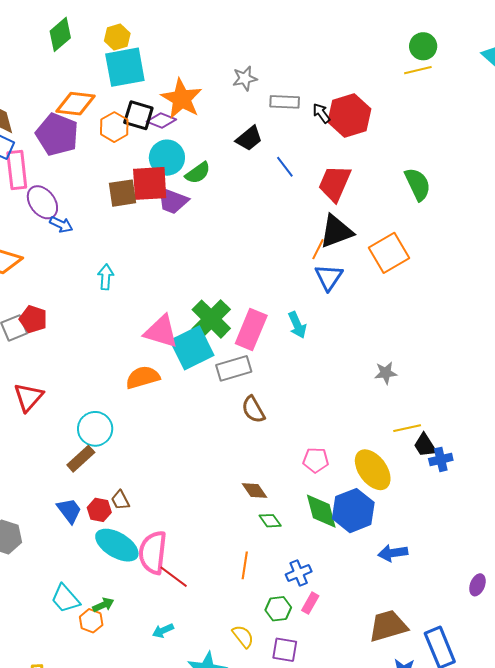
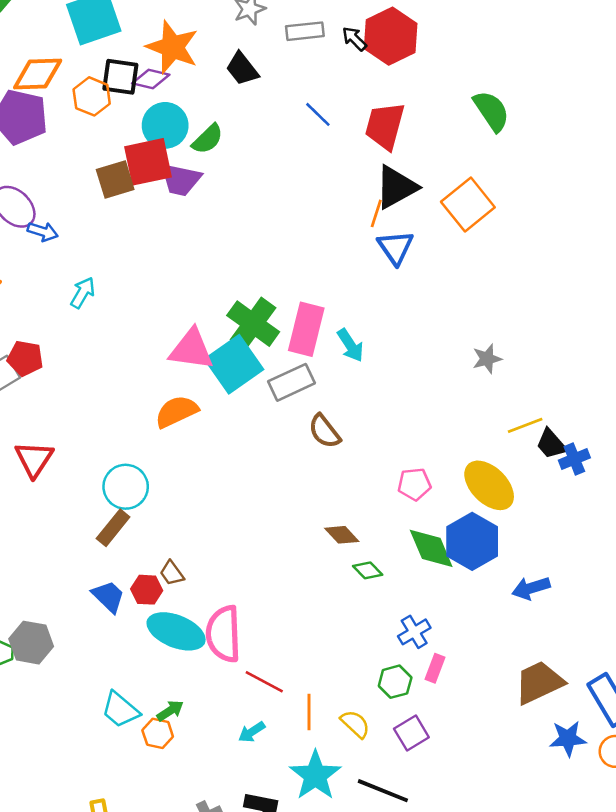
black trapezoid: (249, 138) -> (242, 69), moved, turned 100
cyan arrow: (106, 277) -> (83, 293), moved, turned 35
cyan arrow: (297, 325) -> (350, 345), moved
orange line: (245, 565) -> (309, 712), moved
red line: (174, 577) -> (264, 682), moved
purple square: (285, 650) -> (411, 733), turned -32

